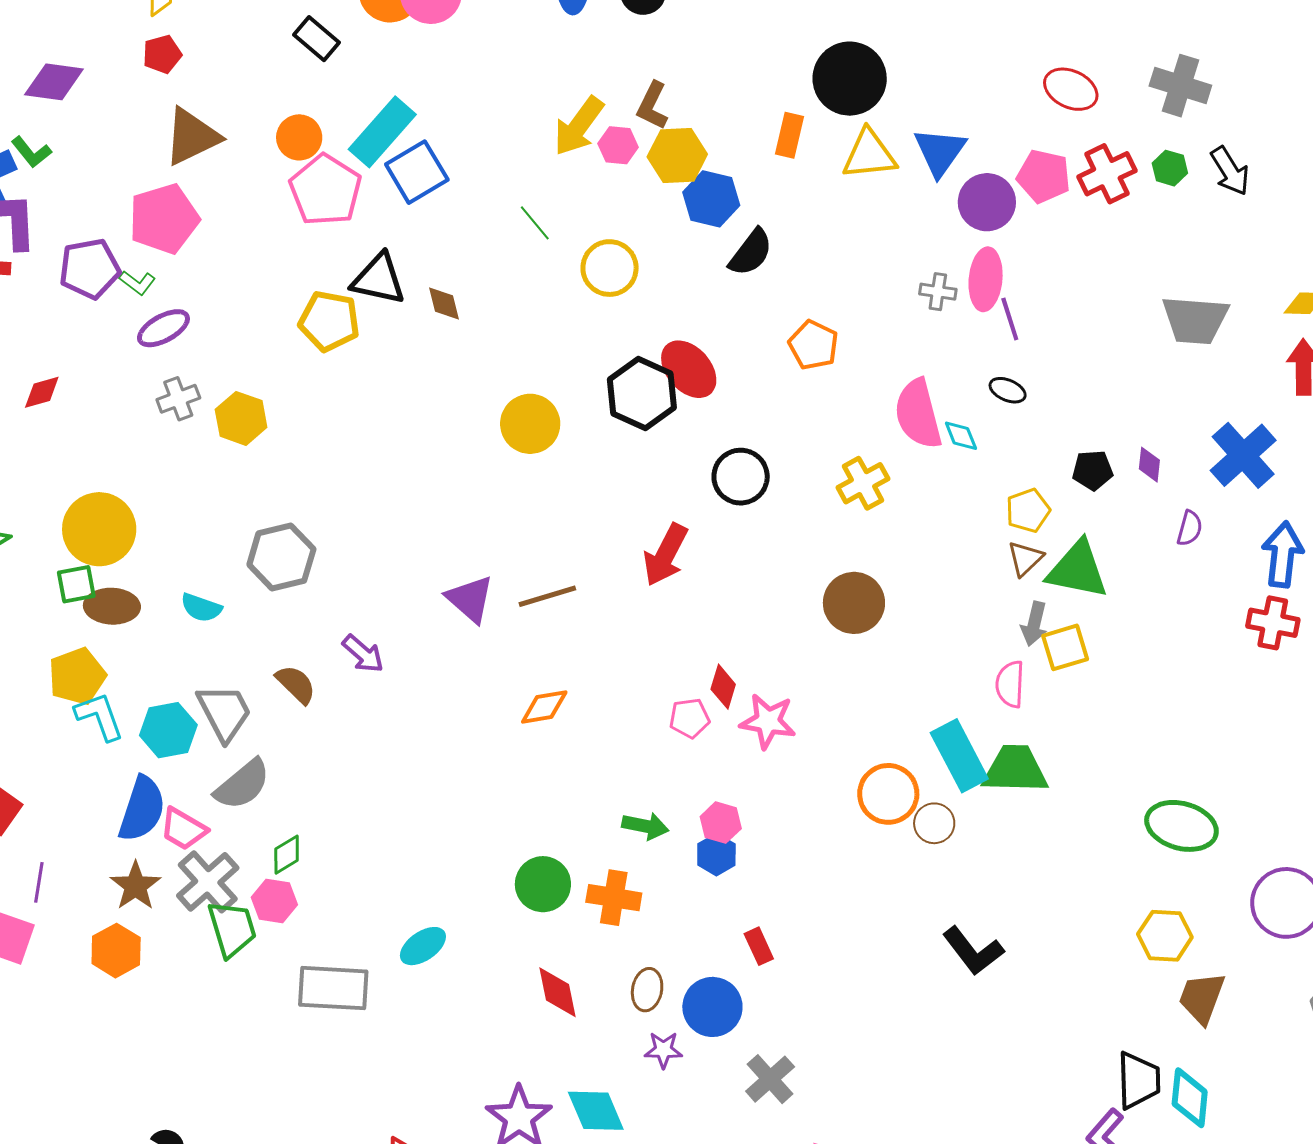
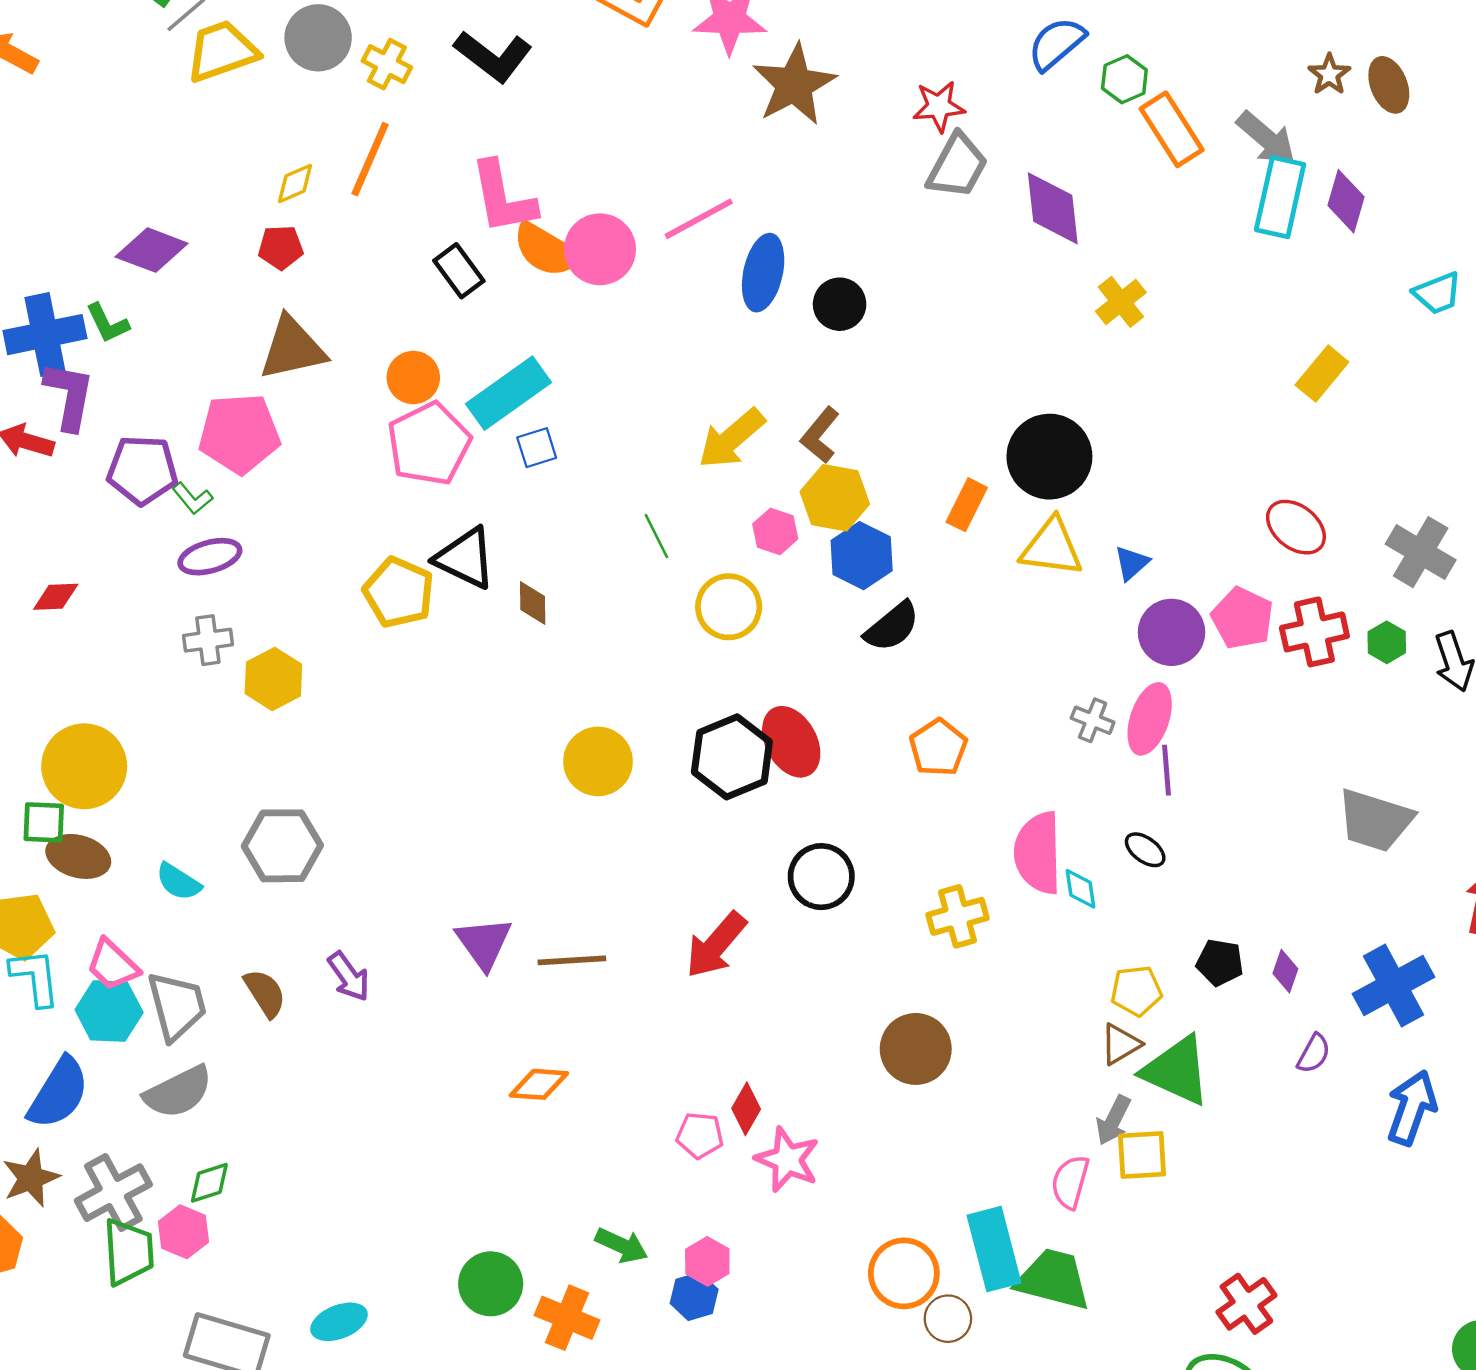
pink hexagon: (618, 145) -> (775, 531), moved
blue triangle: (940, 152) -> (1132, 563), size x0.6
blue square: (417, 172) -> (537, 448), size x0.6
red cross: (1273, 623) -> (1246, 1304), moved, turned 30
pink trapezoid: (183, 829) -> (113, 965), moved

